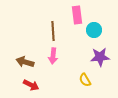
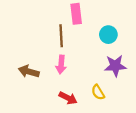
pink rectangle: (77, 15) -> (76, 14), moved
red arrow: (31, 85) -> (68, 98), moved

